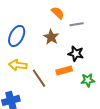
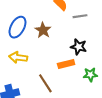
brown star: (51, 37) -> (43, 30), moved
brown line: (39, 78) -> (45, 83), moved

